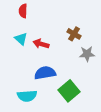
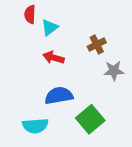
brown cross: (74, 34) -> (97, 45), turned 32
cyan triangle: (21, 39) -> (50, 28), moved, turned 40

